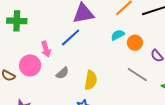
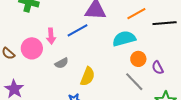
cyan semicircle: (118, 35) -> (124, 39), size x1.6
orange circle: (135, 43) -> (138, 59), moved

